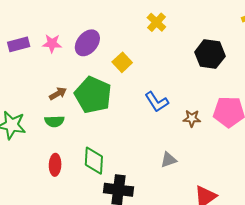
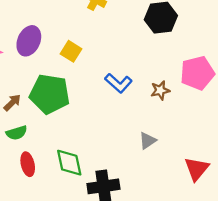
red ellipse: (55, 165) -> (28, 164), moved

